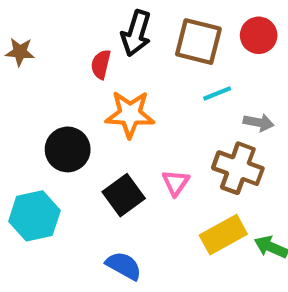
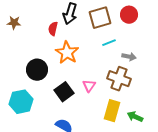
brown square: (198, 42) -> (100, 18), turned -30
orange star: (130, 114) -> (67, 53), turned 30
yellow rectangle: (223, 235) -> (112, 111), turned -45

